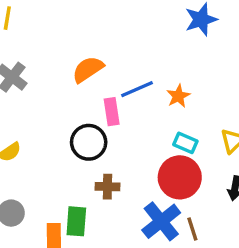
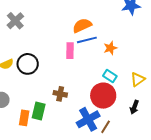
orange semicircle: (88, 69) -> (82, 25), moved
black circle: (89, 142) -> (28, 64), moved
brown line: (192, 229) -> (106, 127), turned 40

